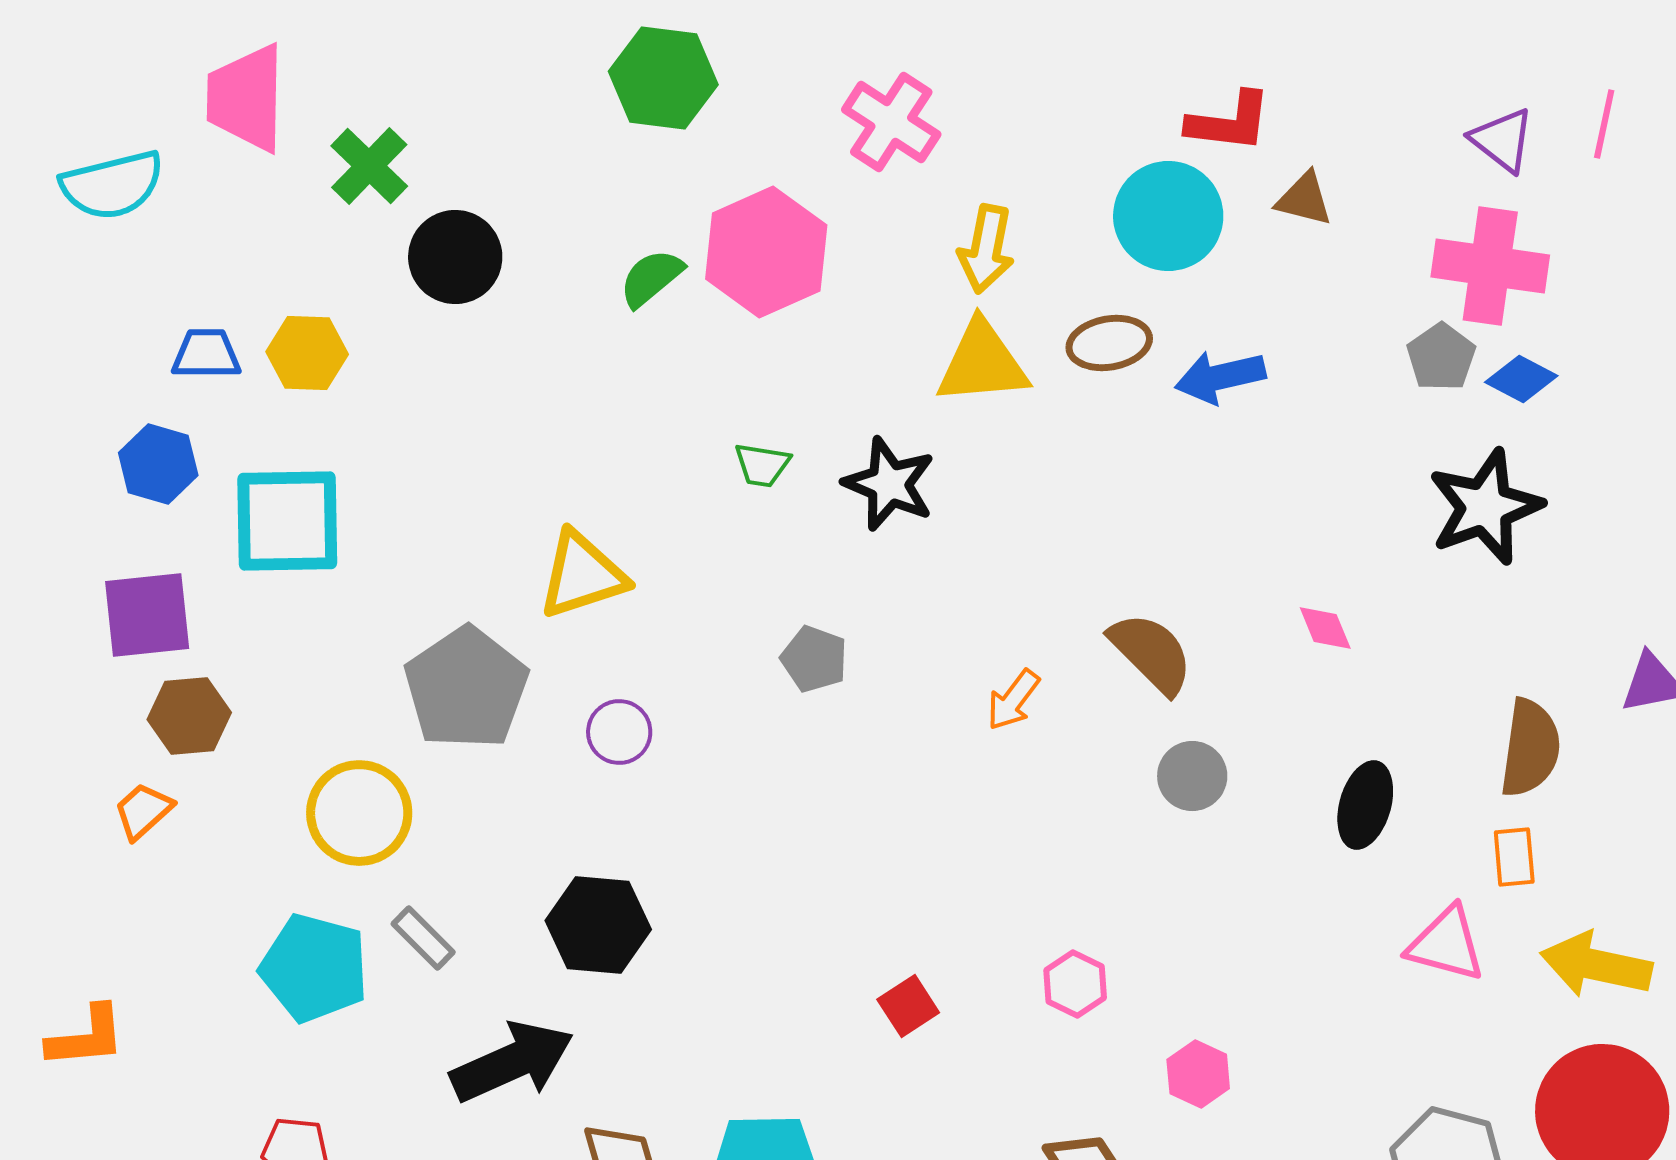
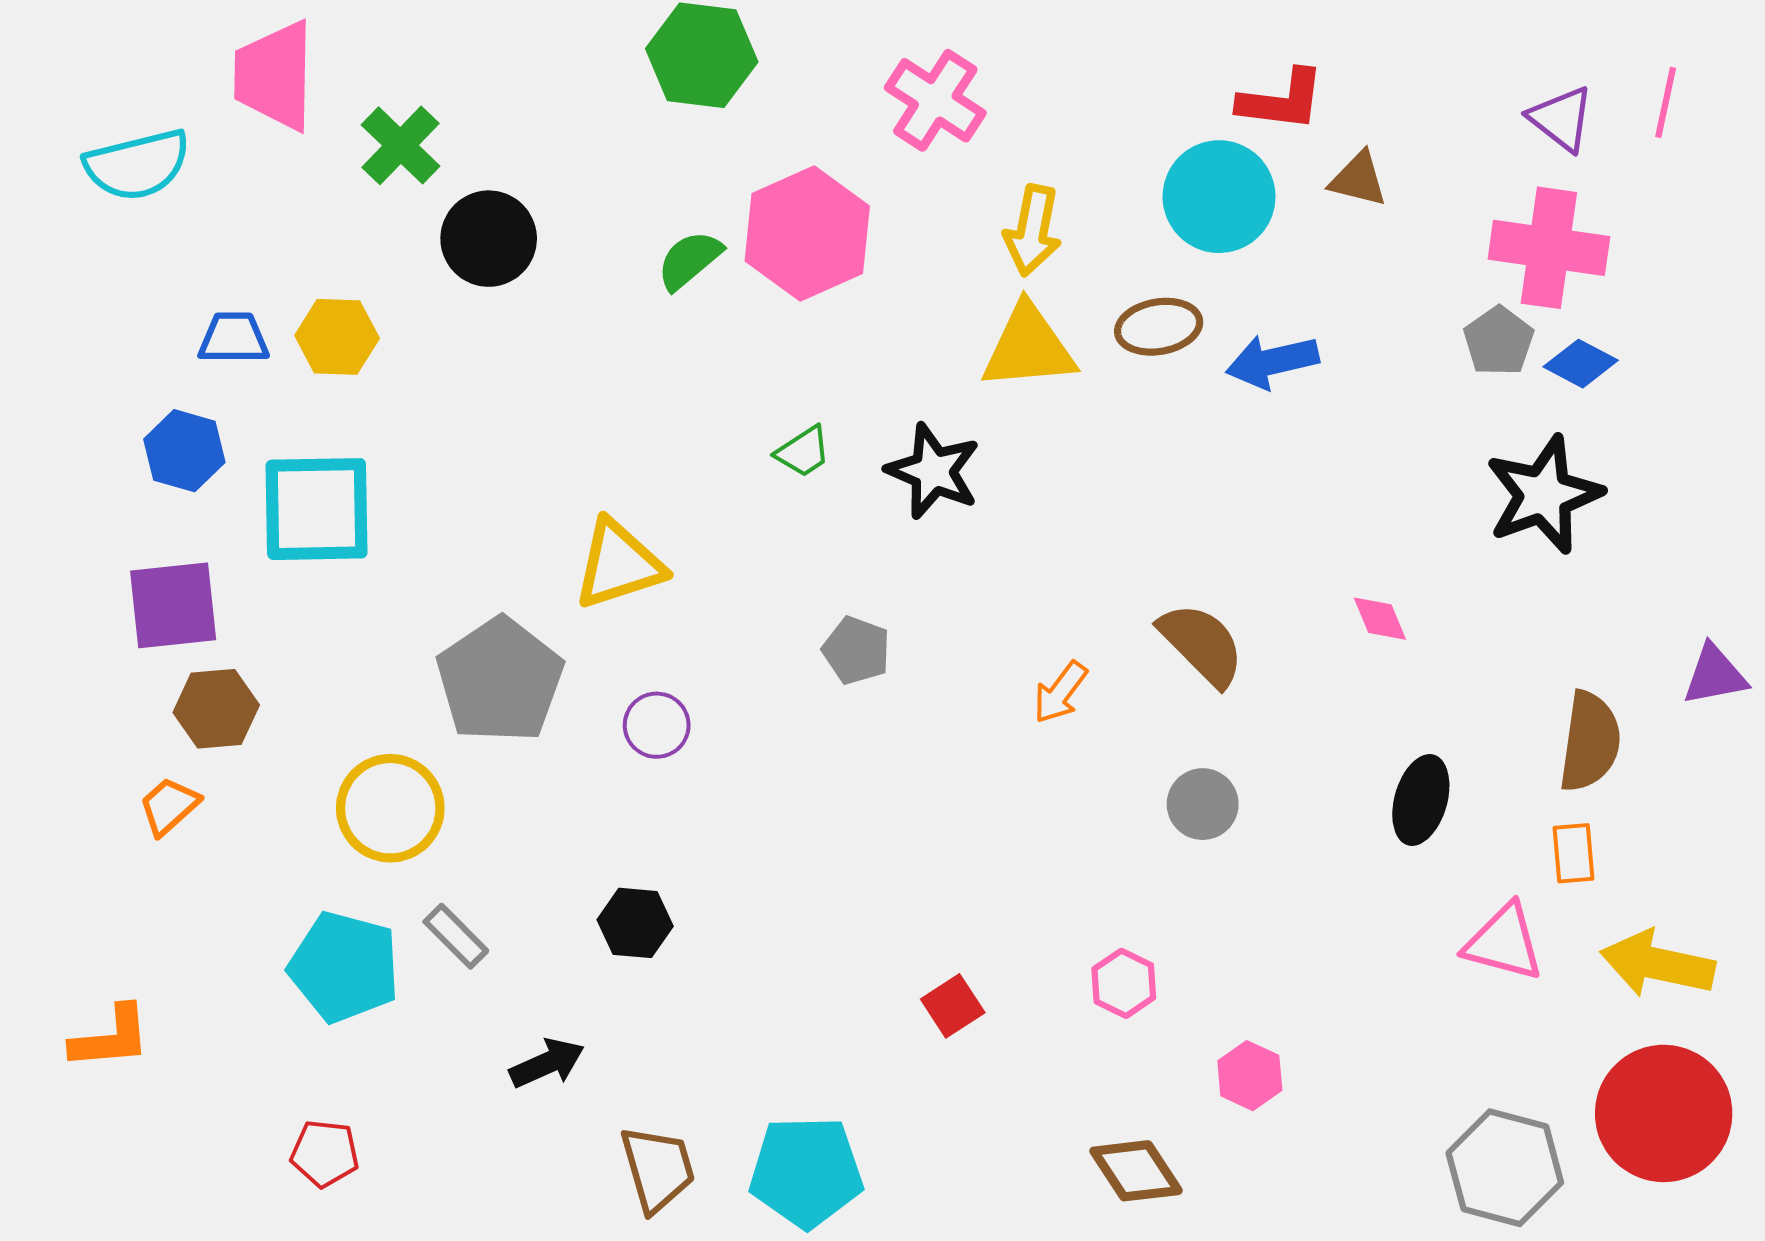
green trapezoid: (762, 465) -> (803, 452), turned -42
gray circle: (1192, 776) -> (1203, 804), moved
black hexagon: (598, 925) -> (635, 923), size x0.7
black arrow: (512, 1062) -> (547, 1063), size x0.6

